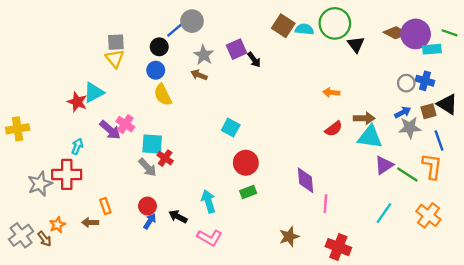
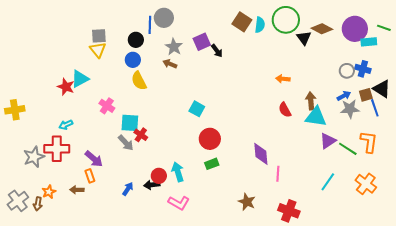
blue line: (176, 29) -> (150, 25), turned -48
cyan semicircle: (304, 29) -> (260, 25), turned 91
brown diamond: (396, 33) -> (322, 29), moved
brown arrow: (364, 118) -> (311, 101), turned -96
red semicircle: (334, 129) -> (285, 110), turned 98
purple arrow: (110, 130) -> (94, 159), moved
blue line: (439, 140) -> (375, 108), moved
cyan arrow: (77, 146) -> (66, 125), turned -136
red circle: (148, 206) -> (159, 176), moved
black arrow: (178, 217) -> (152, 185), turned -35
brown star: (289, 236) -> (247, 202), turned -30
brown arrow: (44, 239) -> (38, 204), turned 48

